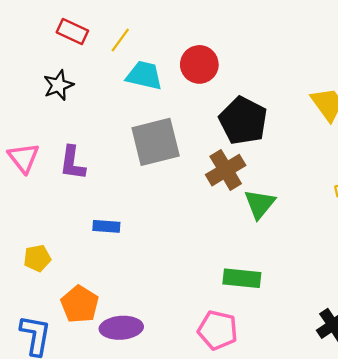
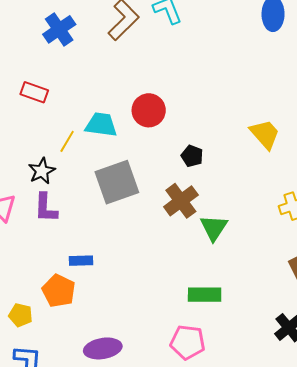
yellow line: (120, 40) -> (67, 141), moved
black star: (58, 85) -> (42, 171), moved
black pentagon: (243, 121) -> (192, 156), size x0.5
yellow pentagon: (37, 258) -> (21, 315), moved, turned 30
orange pentagon: (80, 304) -> (59, 291), moved

